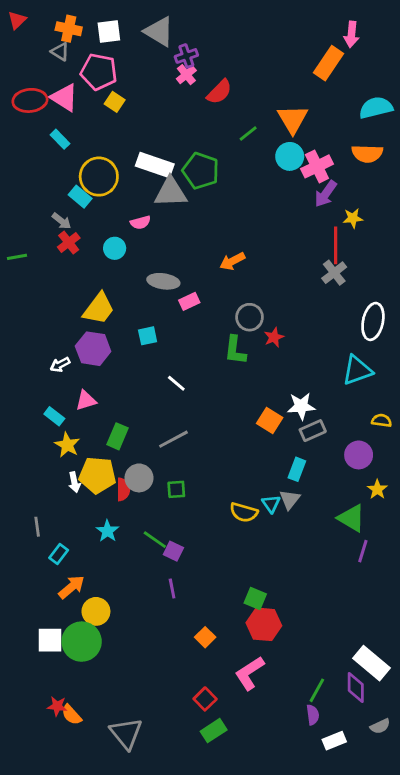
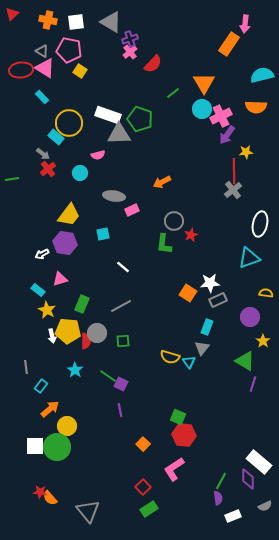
gray triangle: (60, 52) -> (42, 51), moved
cyan triangle: (271, 504) -> (189, 362), moved

